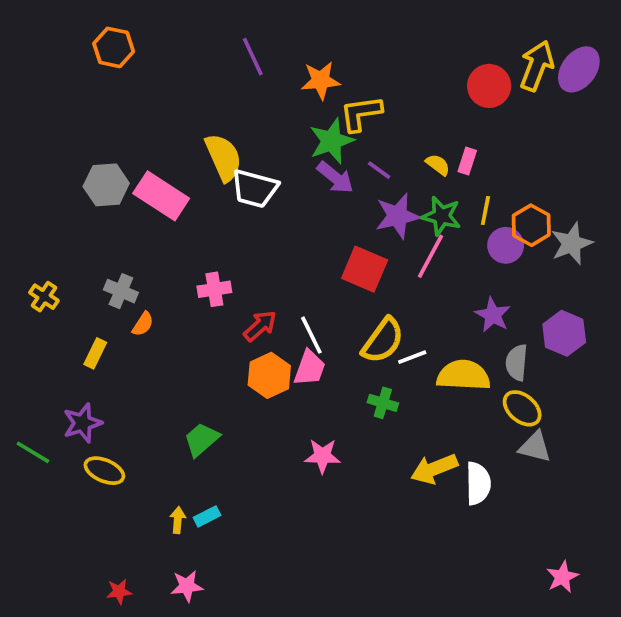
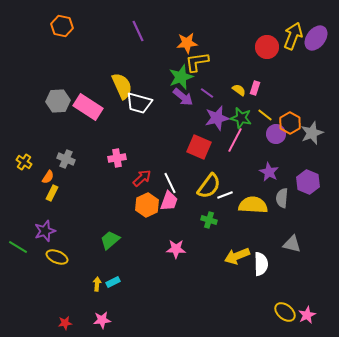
orange star: (321, 80) -> (187, 43), moved
yellow line: (485, 210) -> (265, 115), turned -63
orange semicircle: (143, 324) -> (48, 177), moved
yellow ellipse: (522, 408) -> (285, 312), moved

